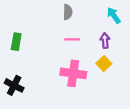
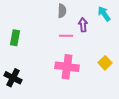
purple arrow: (105, 41) -> (83, 25), moved
yellow square: (104, 64) -> (105, 63), moved

